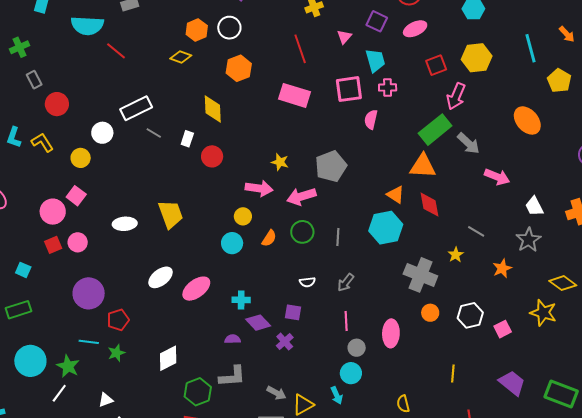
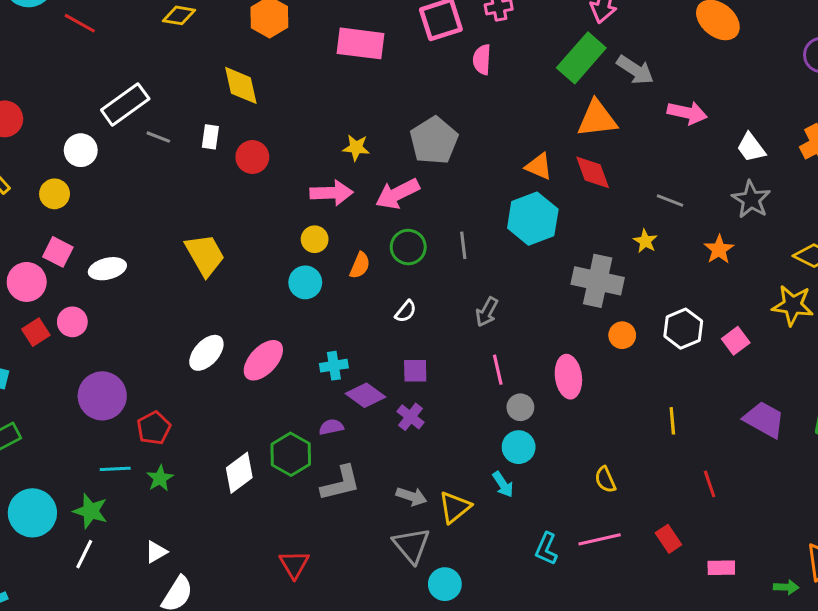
orange triangle: (423, 166) -> (597, 119), moved
white ellipse: (125, 224) -> (107, 269), moved
white semicircle: (307, 282) -> (406, 311), moved, turned -35
green hexagon: (198, 392) -> (291, 454), moved

